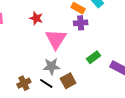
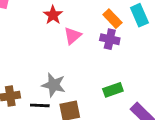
pink triangle: (56, 39) -> (73, 36), moved, size x0.6
black line: (46, 83) -> (40, 105), turned -48

